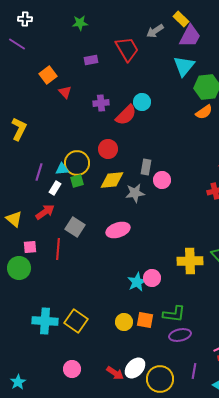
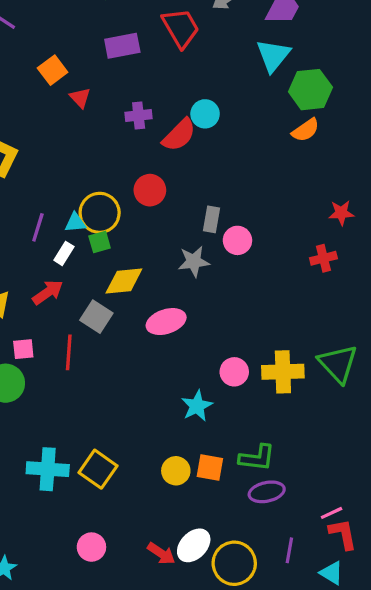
purple rectangle: (91, 60) -> (122, 46), size x1.5
yellow diamond: (112, 180) -> (124, 281), moved
pink circle: (152, 278) -> (234, 372), moved

